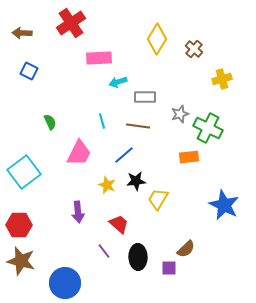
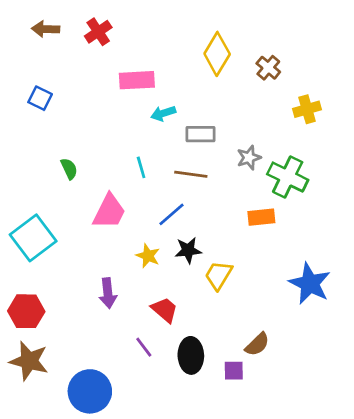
red cross: (71, 23) -> (98, 32), size x0.7
brown arrow: (22, 33) -> (46, 29), moved

